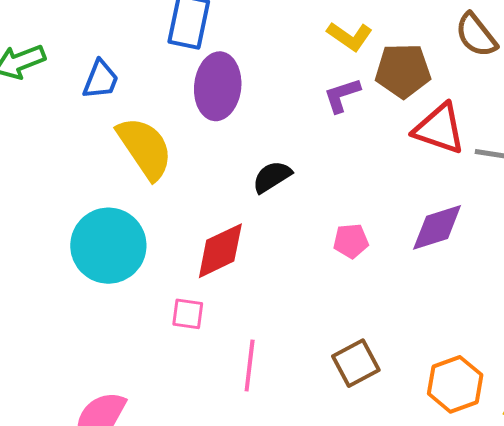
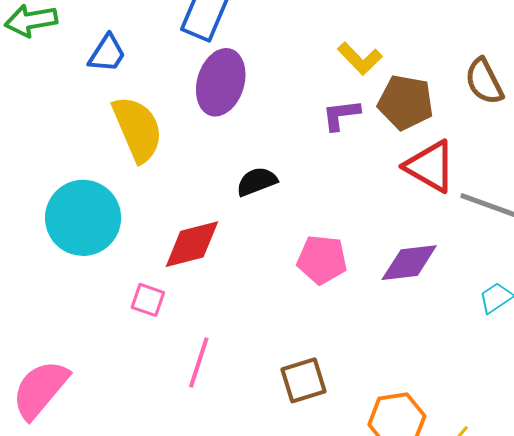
pink pentagon: (351, 241) -> (322, 260), size x1.4

